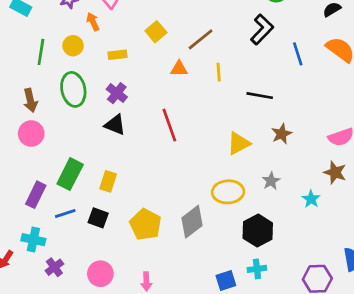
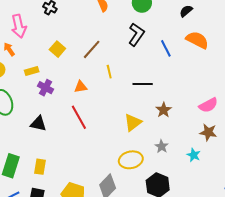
orange triangle: (179, 69) -> (81, 87), moved
purple cross: (117, 93) -> (46, 88), moved

